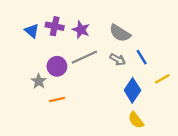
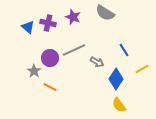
purple star: (81, 30) -> (73, 17), moved
gray semicircle: (120, 33) -> (105, 13), moved
gray arrow: (118, 59) -> (97, 62), moved
orange line: (57, 99) -> (50, 87), turned 40

